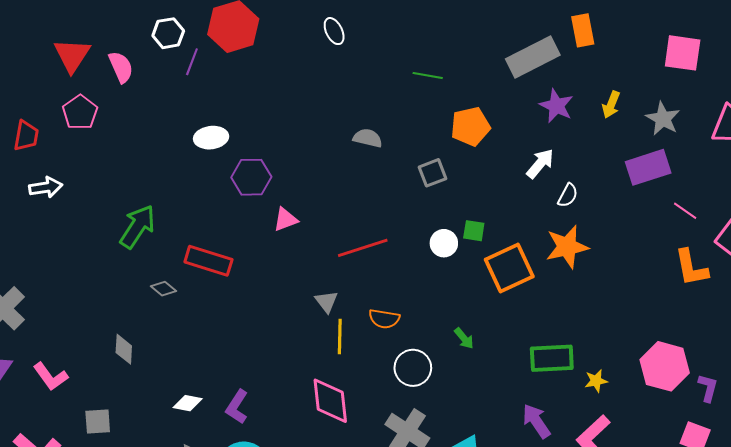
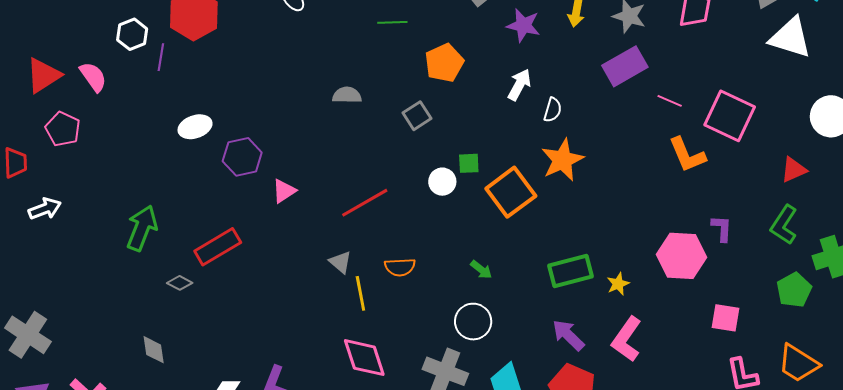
red triangle: (72, 55) -> (43, 75), turned 36
red rectangle: (208, 261) -> (218, 247), turned -36
white circle: (413, 368) -> (473, 322), moved
purple L-shape: (708, 388) -> (722, 228), moved

